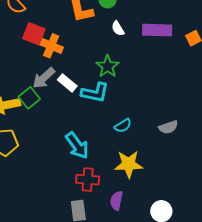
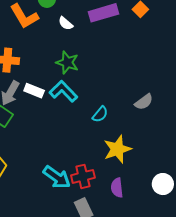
cyan L-shape: (95, 93) -> (63, 91), turned -128
cyan arrow: (77, 145) -> (57, 177), moved

